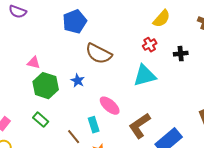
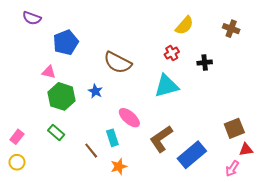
blue pentagon: (75, 22) -> (66, 42), moved

